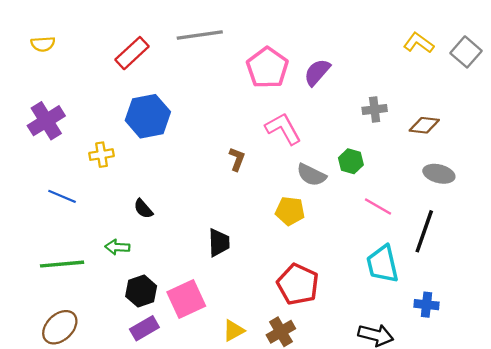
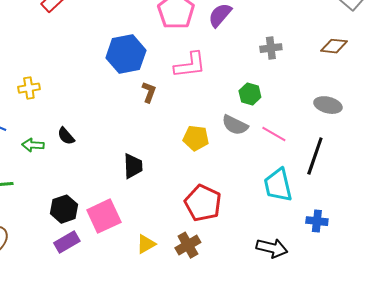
blue hexagon: (148, 116) -> (126, 54), moved
brown diamond: (424, 125) -> (334, 46), moved
pink L-shape: (283, 129) -> (190, 65), turned 112
gray semicircle: (311, 175) -> (235, 125), moved
green arrow: (117, 247) -> (33, 145), moved

